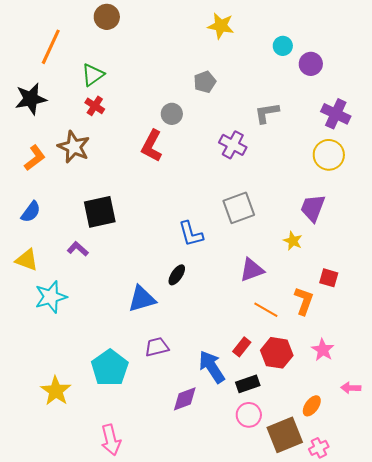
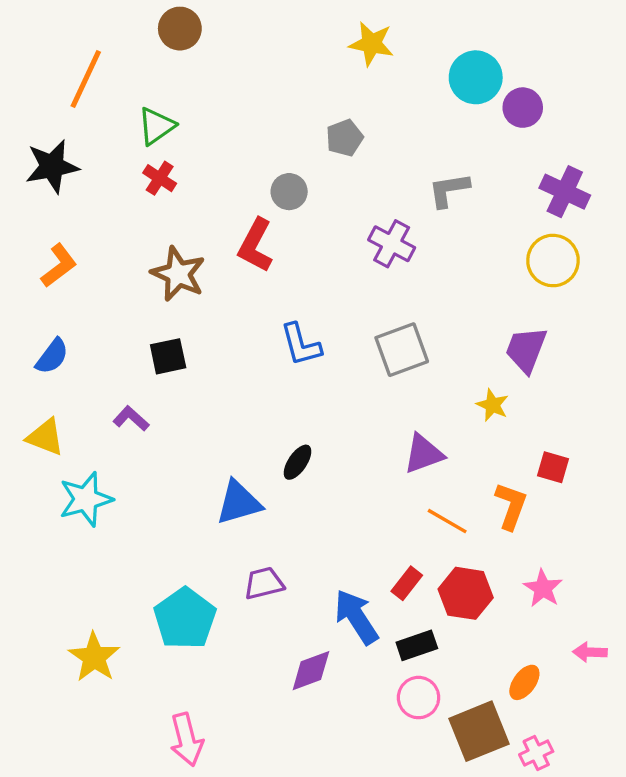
cyan circle: (283, 46) -> (476, 77), size x1.6
brown star: (74, 147) -> (178, 274), moved
black square: (100, 212) -> (168, 356), size x0.7
blue L-shape: (191, 234) -> (301, 345), moved

